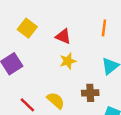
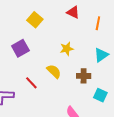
red triangle: (63, 36) -> (73, 12), moved
yellow semicircle: (56, 100) -> (54, 71), moved

